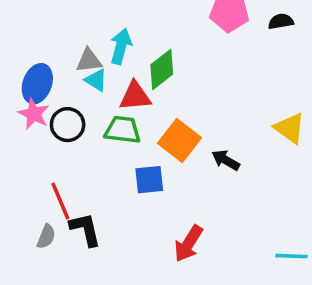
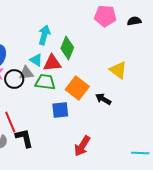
gray triangle: (89, 61) -> (26, 73), moved
green diamond: (162, 69) -> (67, 48), turned -30
cyan triangle: (96, 80) -> (36, 60), moved
yellow triangle: (290, 128) -> (118, 70), moved

